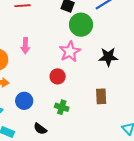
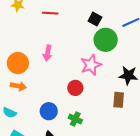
brown rectangle: (101, 96) -> (119, 100), moved
blue circle: (24, 101) -> (49, 111), moved

